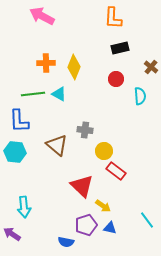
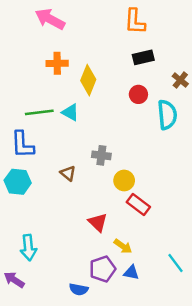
orange cross: (46, 63) -> (57, 63), moved
cyan semicircle: (140, 96) -> (167, 115), size x1.4
brown triangle: (57, 145) -> (68, 173), size x0.6
red triangle: (82, 186) -> (98, 222), size x0.7

